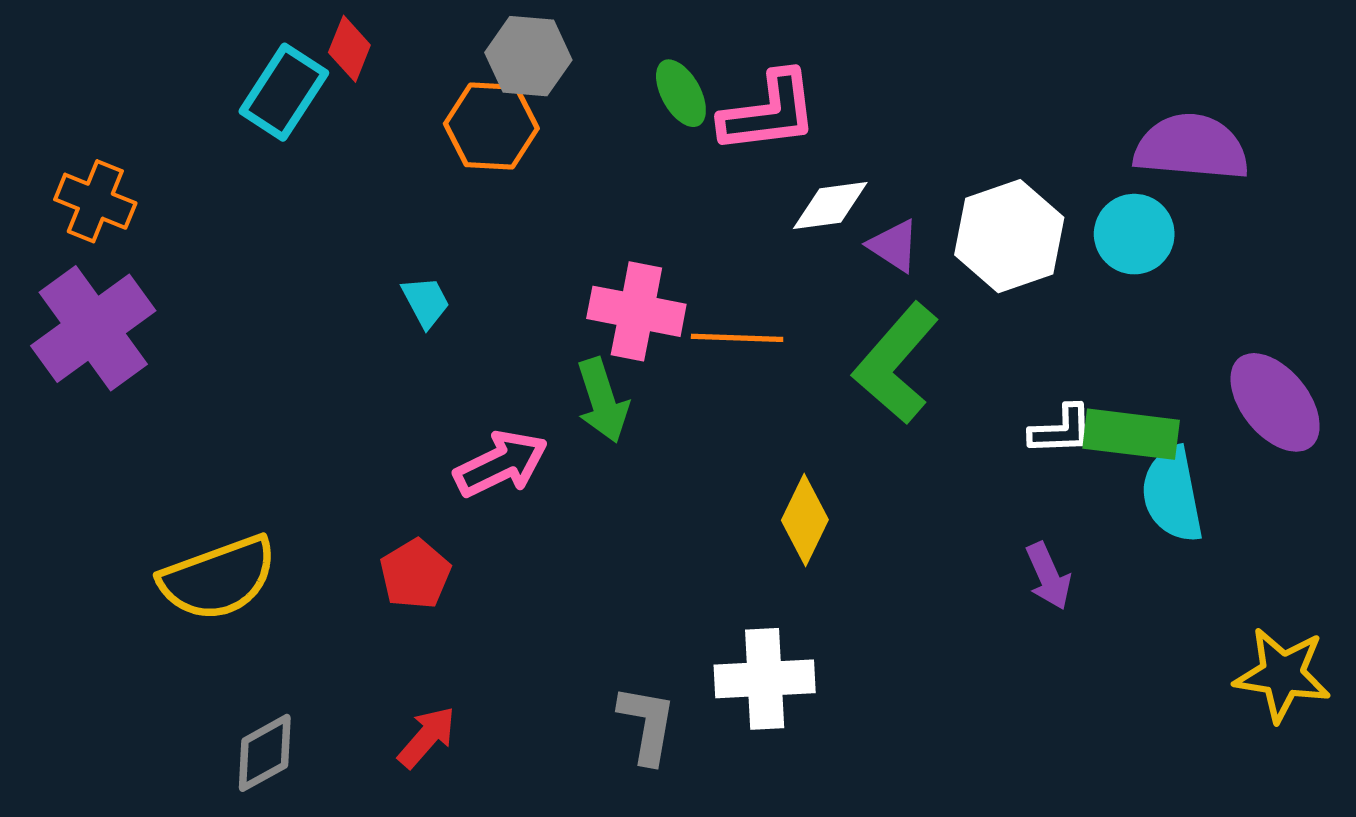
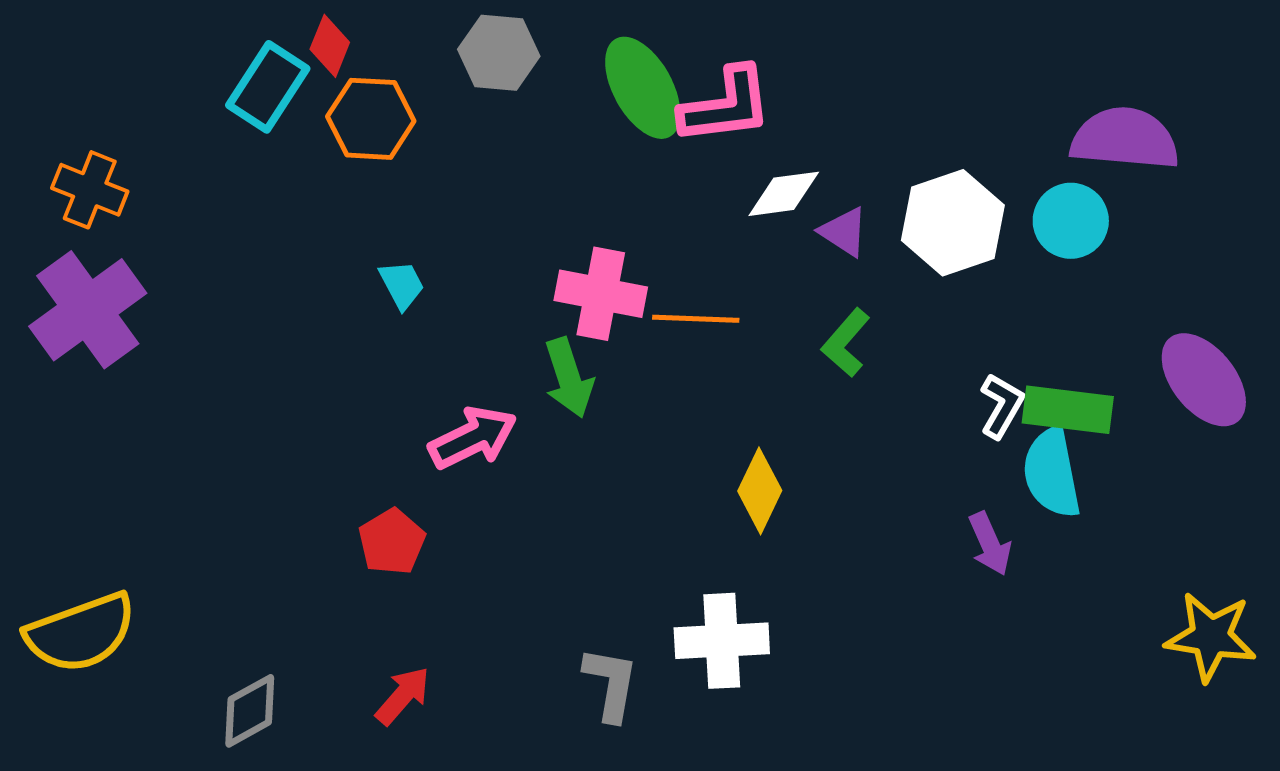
green ellipse: (681, 93) -> (643, 88), size x1.6
orange hexagon: (491, 126) -> (371, 119), moved
green L-shape: (896, 363) -> (846, 343), size x0.6
white L-shape: (1061, 430) -> (1002, 406), turned -58
cyan semicircle: (1172, 495) -> (1052, 473), moved
yellow semicircle: (218, 578) -> (81, 633), moved

